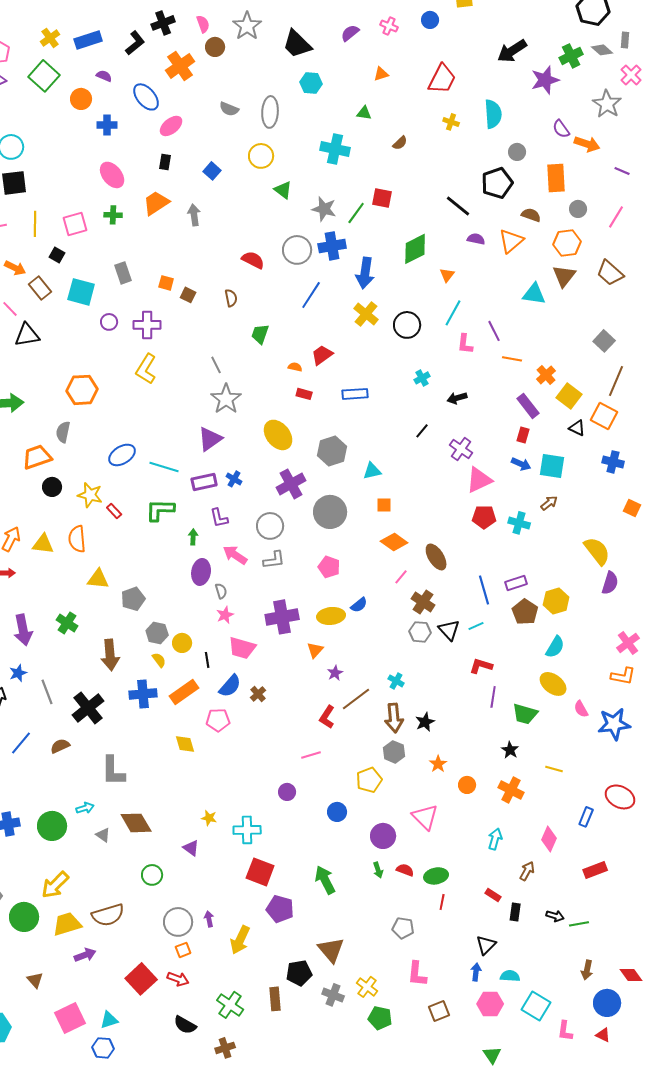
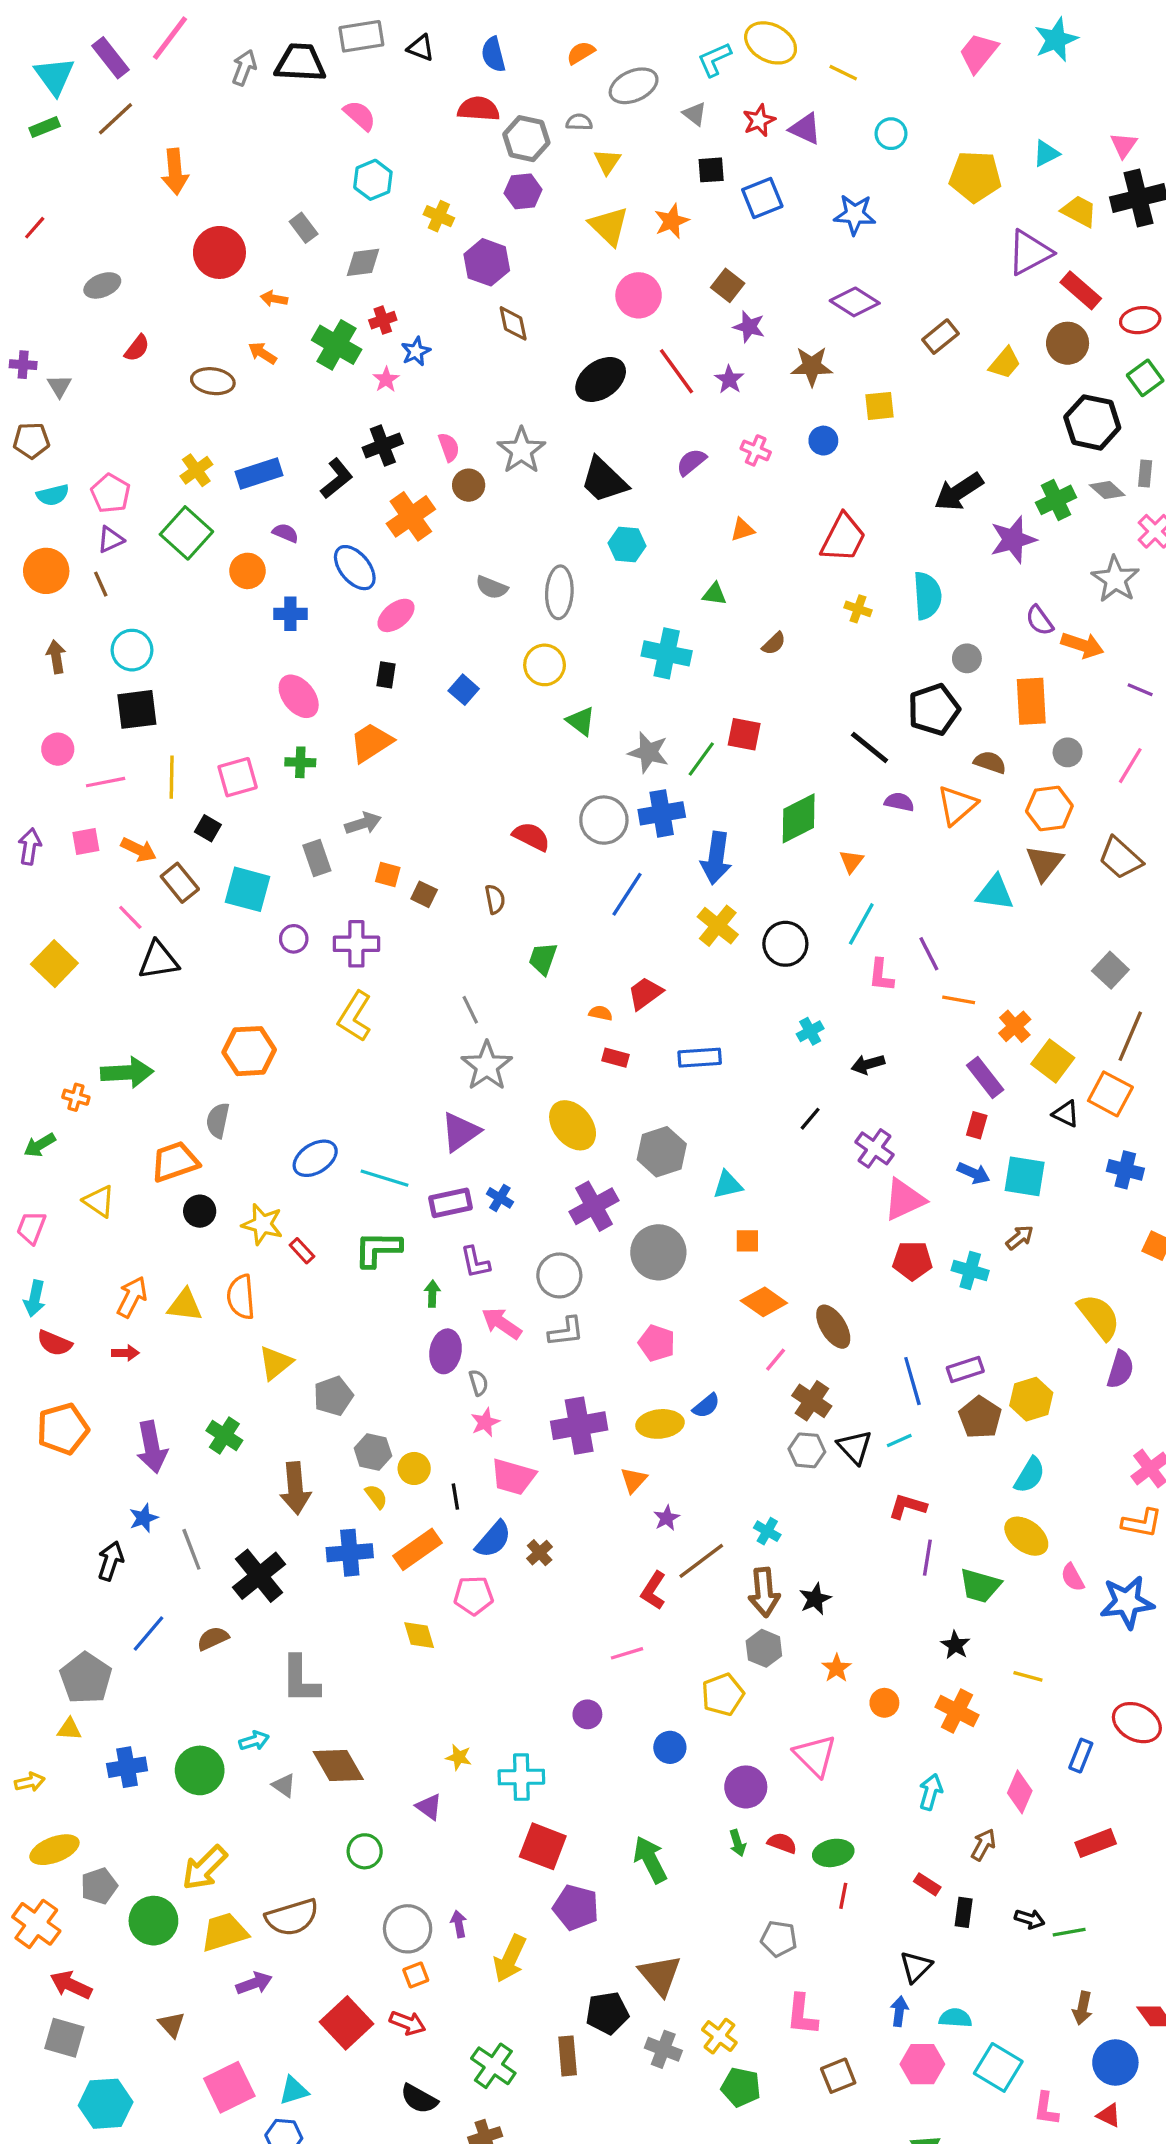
gray arrow: (194, 215) -> (363, 823), moved, turned 80
yellow triangle: (98, 579) -> (276, 1363), turned -45

